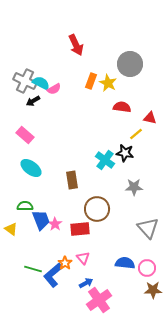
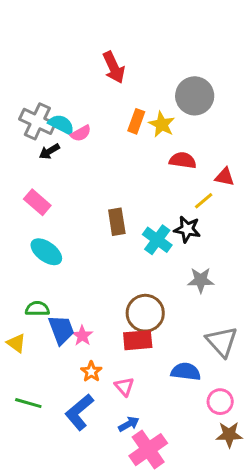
brown rectangle: (72, 180) -> (117, 222), moved
red rectangle: (80, 229) -> (138, 340), moved
orange star: (65, 263) -> (91, 372), moved
blue semicircle: (125, 263) -> (186, 372), moved
green line: (33, 269) -> (28, 403), moved

